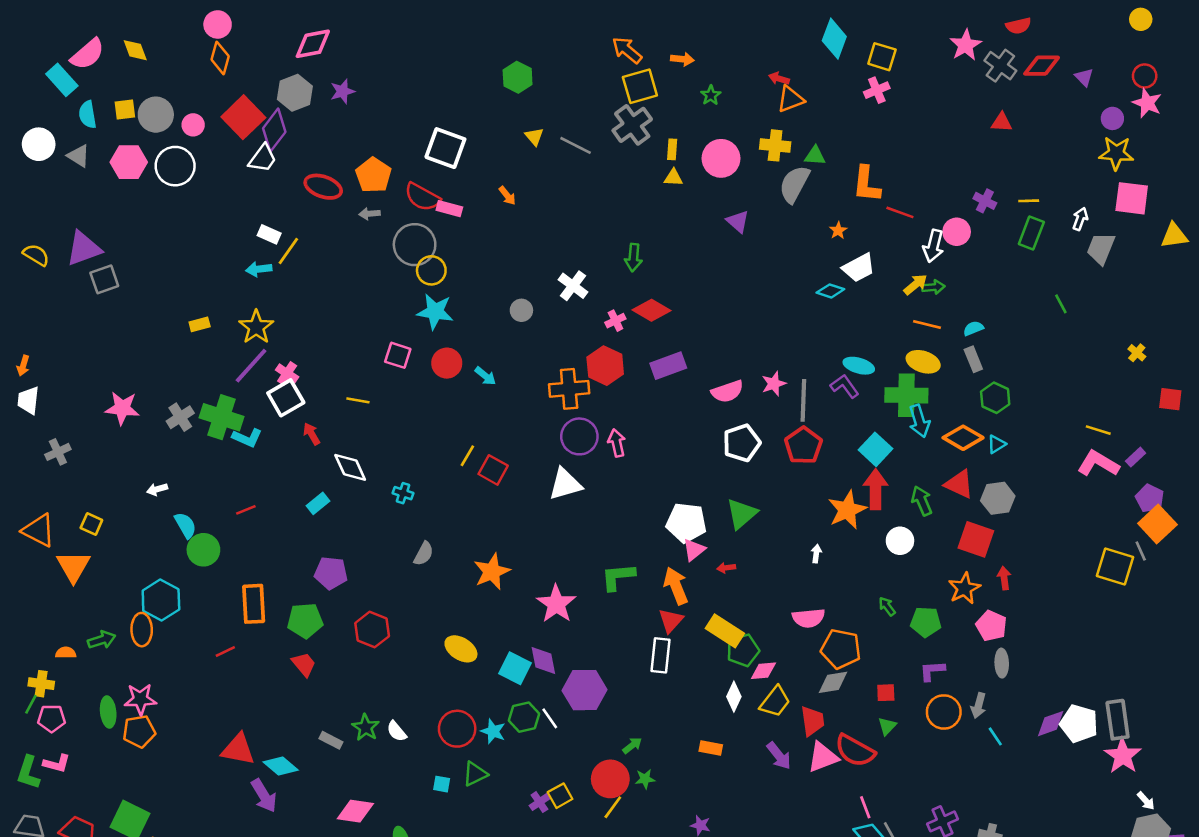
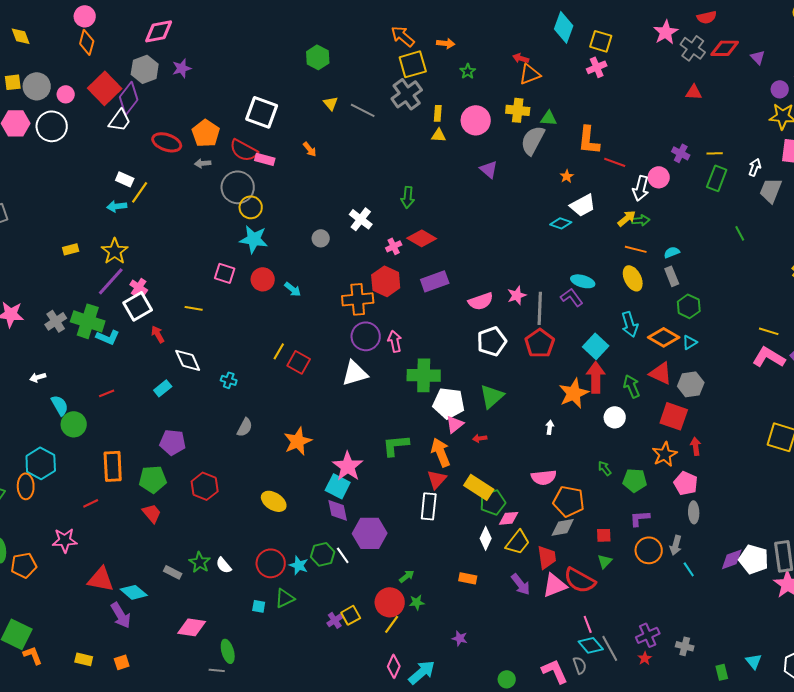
yellow ellipse: (923, 362) -> (633, 278), turned 45
green cross: (906, 395) -> (424, 375), moved
cyan square: (515, 668) -> (338, 486), moved
pink star: (140, 699) -> (65, 540), moved

